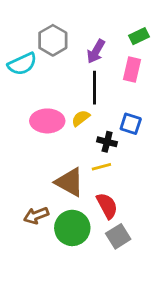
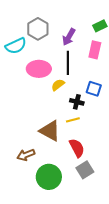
pink ellipse: (47, 121) -> (39, 69), moved
green circle: (72, 228) -> (49, 177), moved

